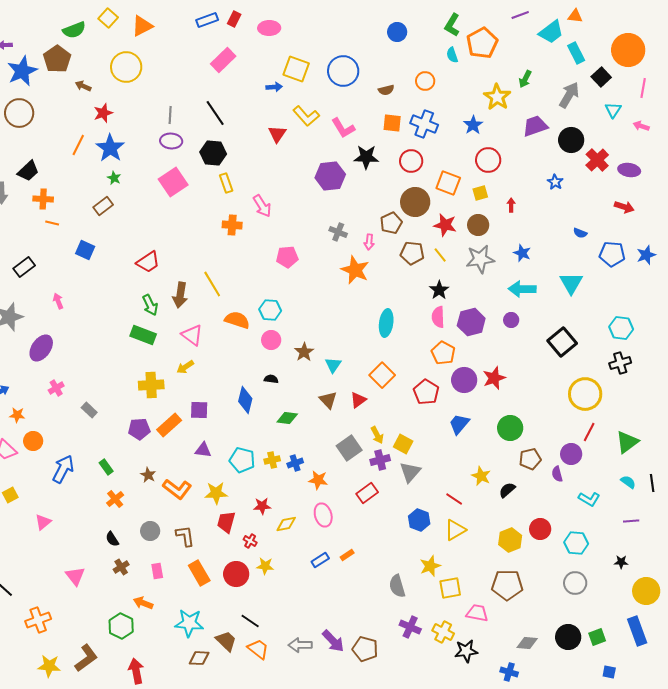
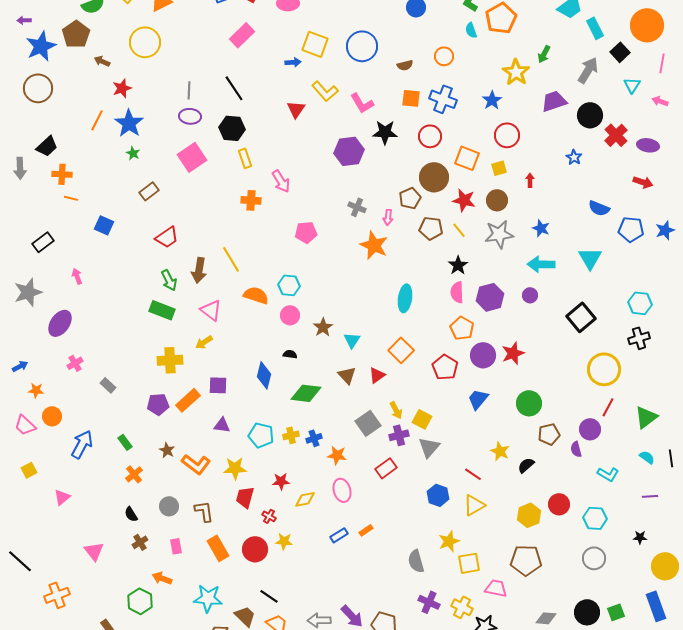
brown rectangle: (103, 206) -> (149, 191), moved
blue semicircle: (580, 233) -> (599, 208), size x1.5
green diamond: (287, 418) -> (306, 393), size x1.4

